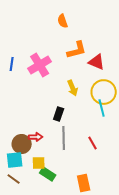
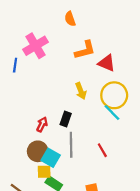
pink cross: (40, 65) -> (36, 46), moved
cyan line: (102, 108) -> (112, 113), turned -30
red arrow: (36, 137) -> (42, 124), moved, turned -64
brown circle: (22, 144) -> (38, 151), moved
cyan square: (15, 160) -> (51, 158), moved, turned 36

